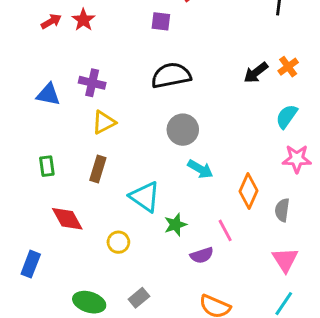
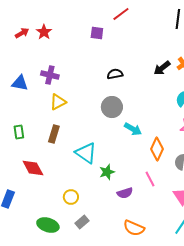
black semicircle: (171, 75) -> (115, 74), moved, size x0.6
cyan arrow: (200, 169) -> (133, 129), moved
pink line: (225, 230) -> (150, 179), moved
yellow circle: (118, 242) -> (71, 197), moved

